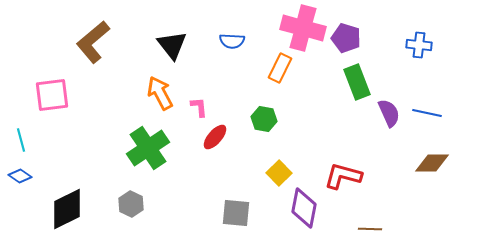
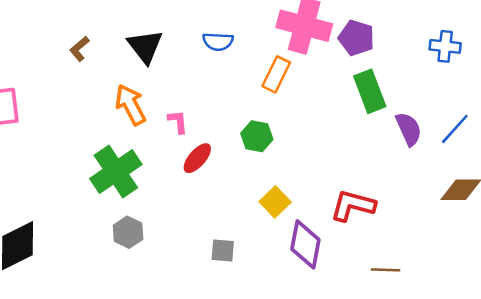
brown L-shape: (93, 42) -> (79, 49), moved, size x0.5
blue line: (427, 113) -> (455, 129), turned -60
gray hexagon: (131, 204) -> (128, 232), moved
gray square: (236, 213) -> (223, 250), size x0.7

